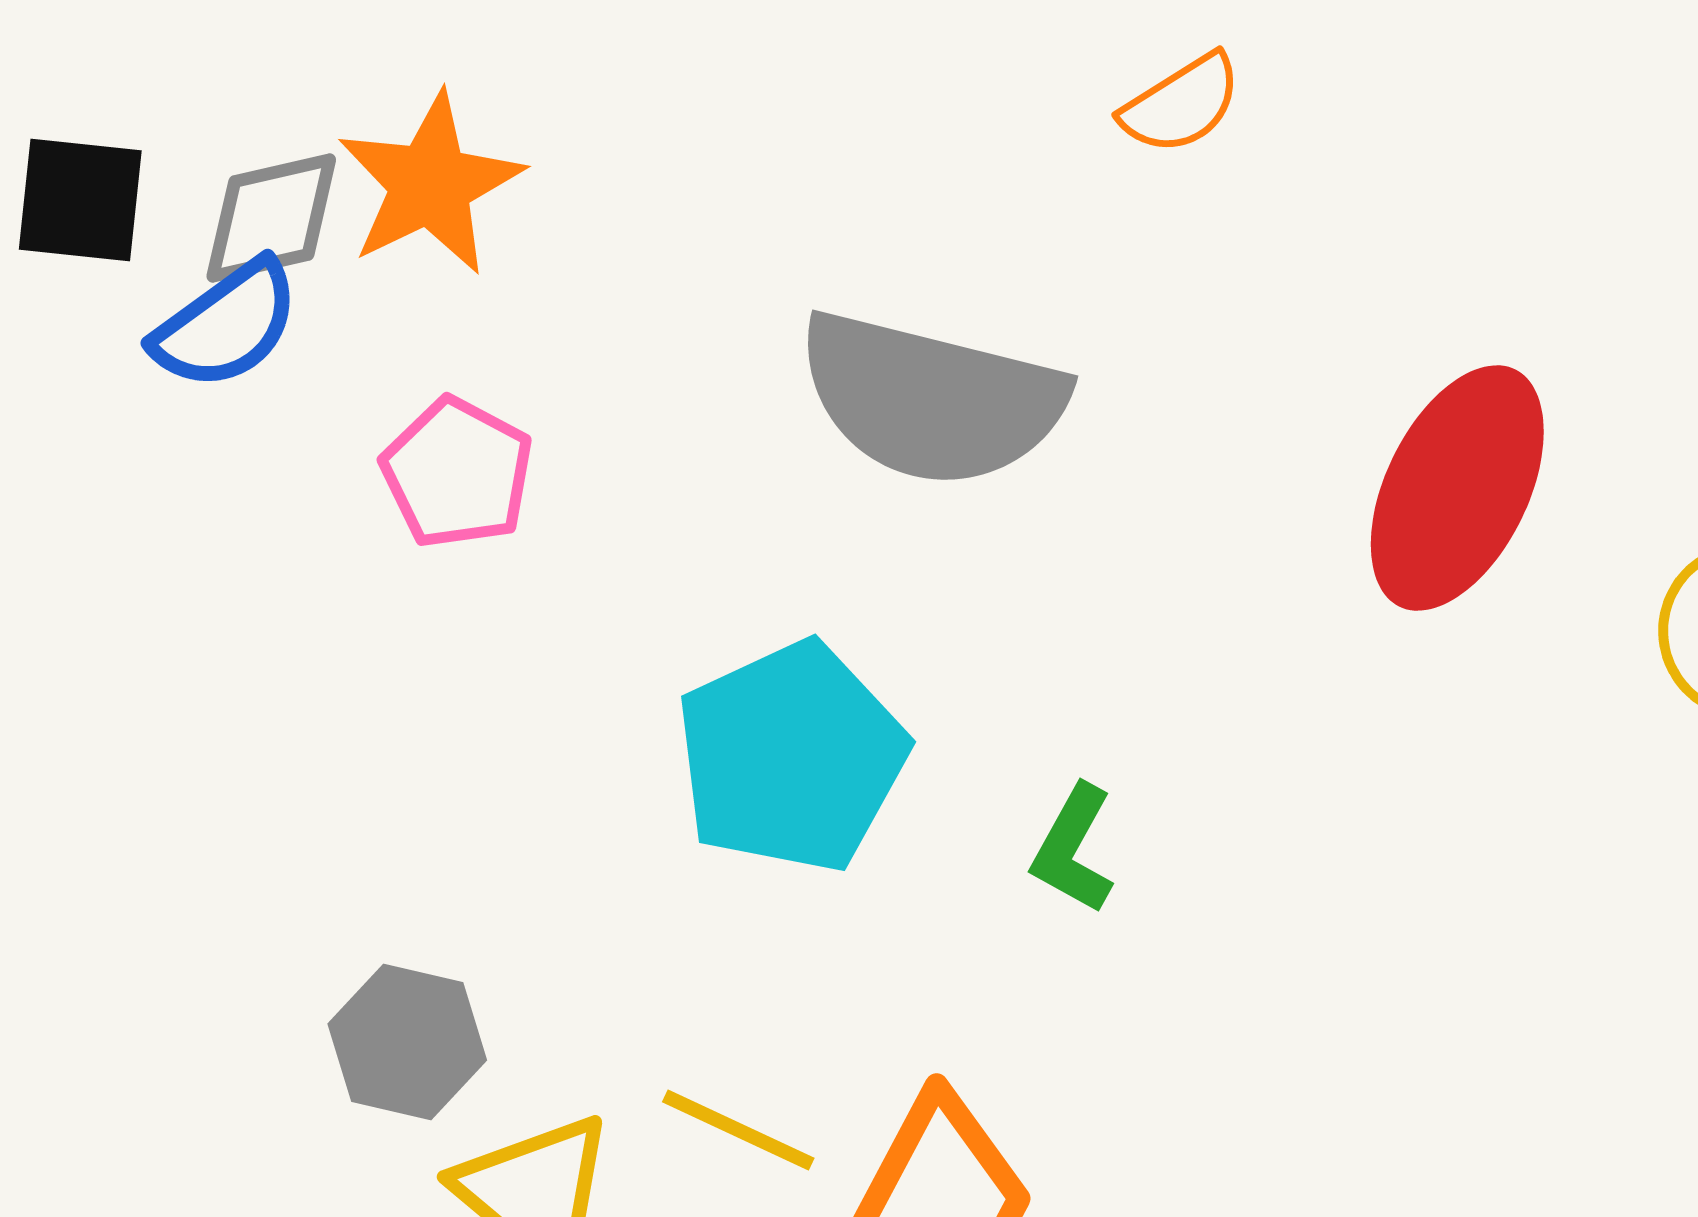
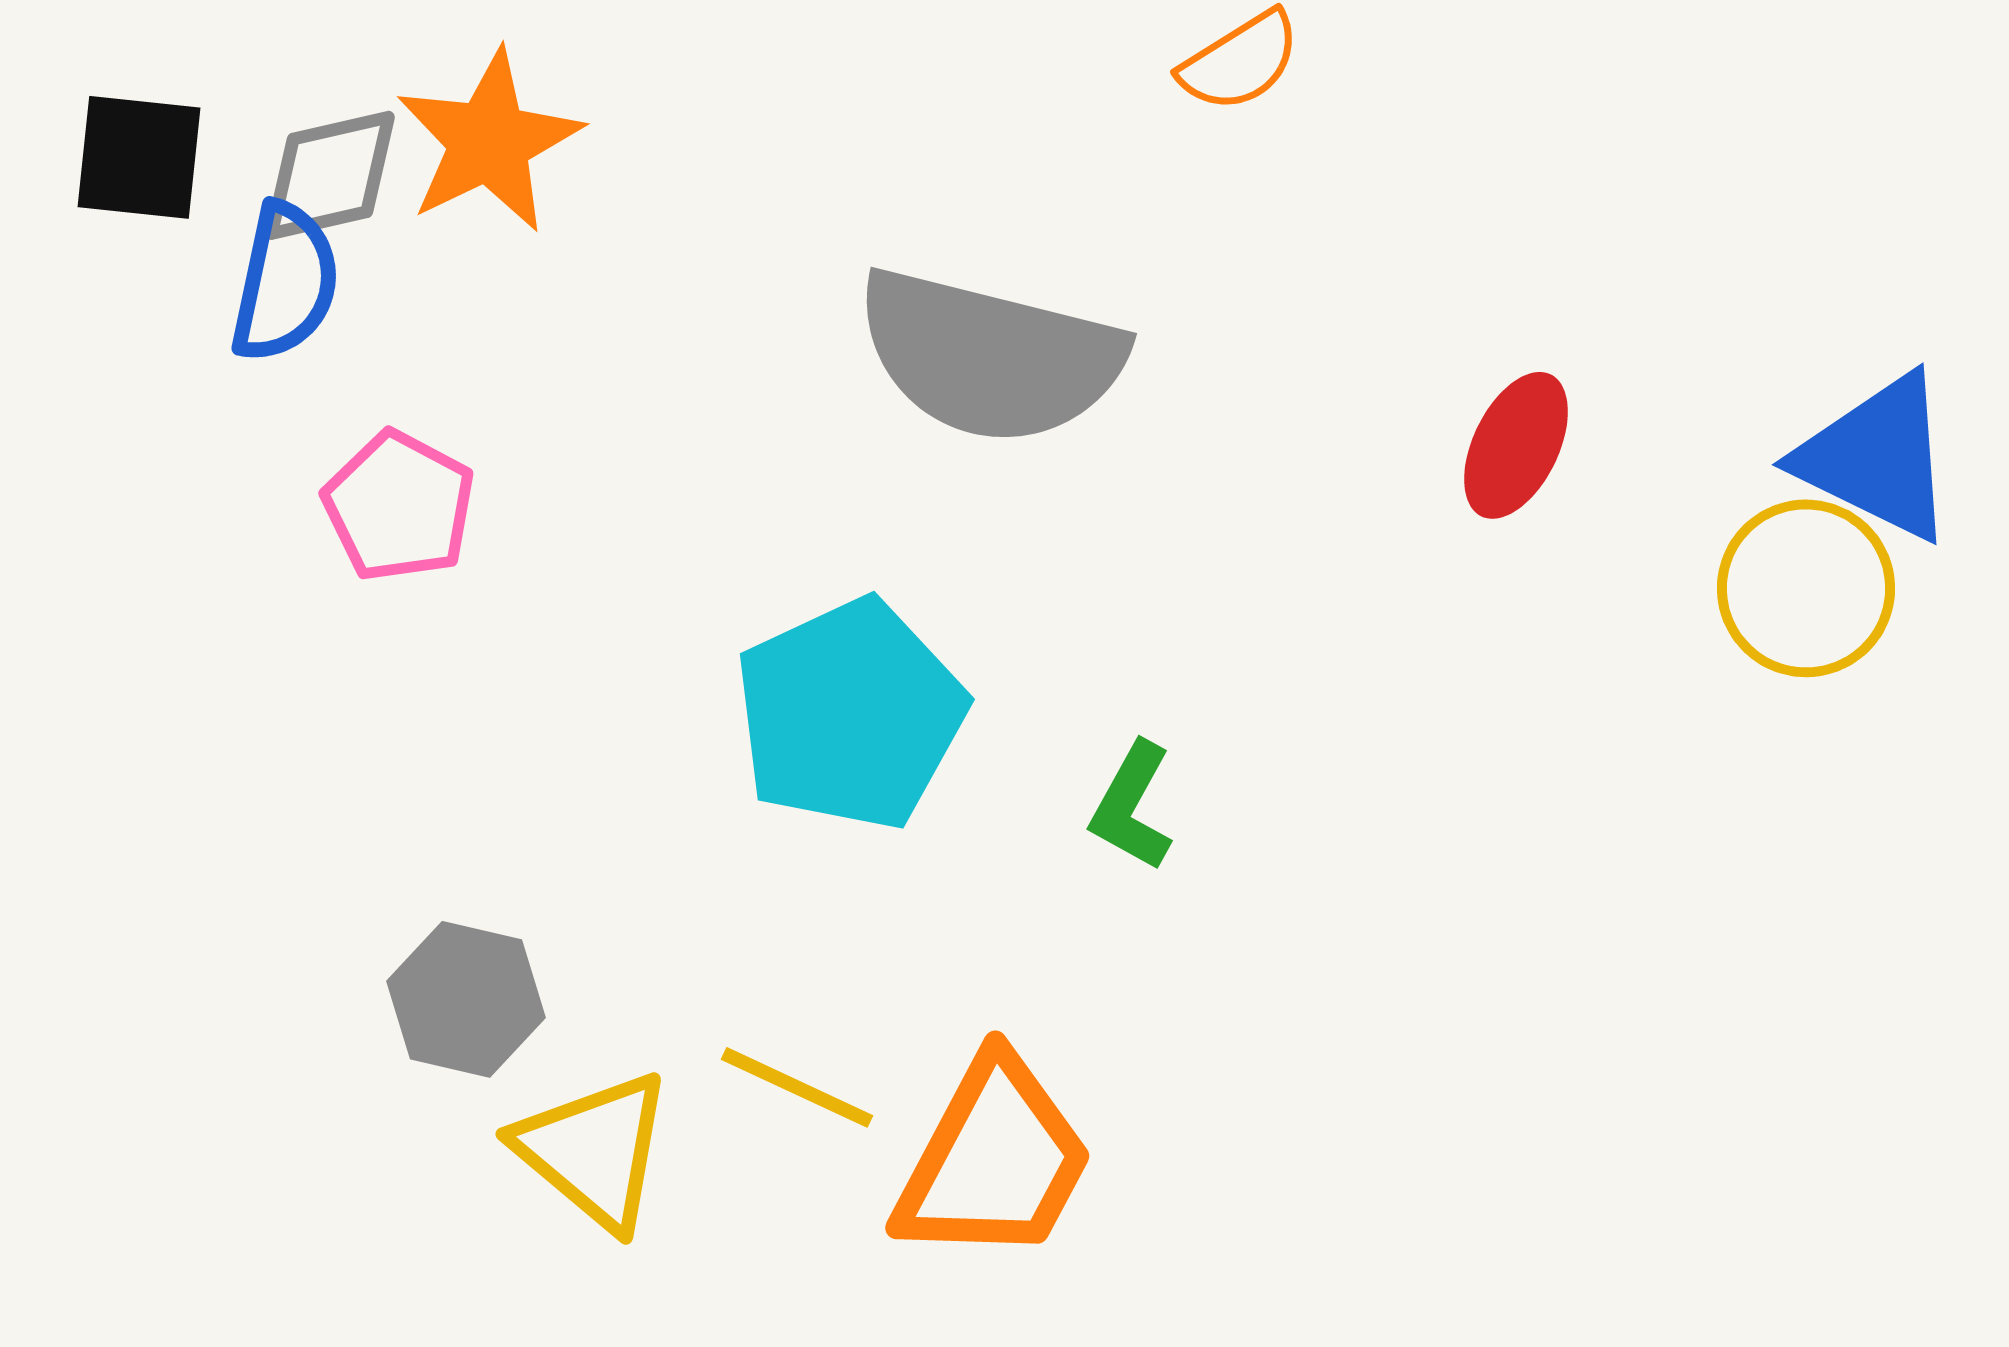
blue semicircle: (226, 325) -> (285, 282), turned -42
pink pentagon: (457, 473) -> (399, 506), moved
red ellipse: (1457, 488) -> (1516, 445), size x0.6

